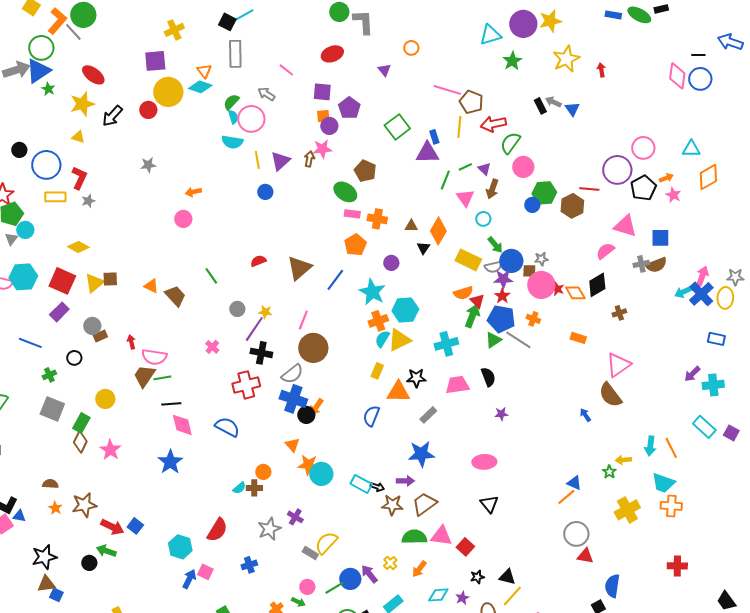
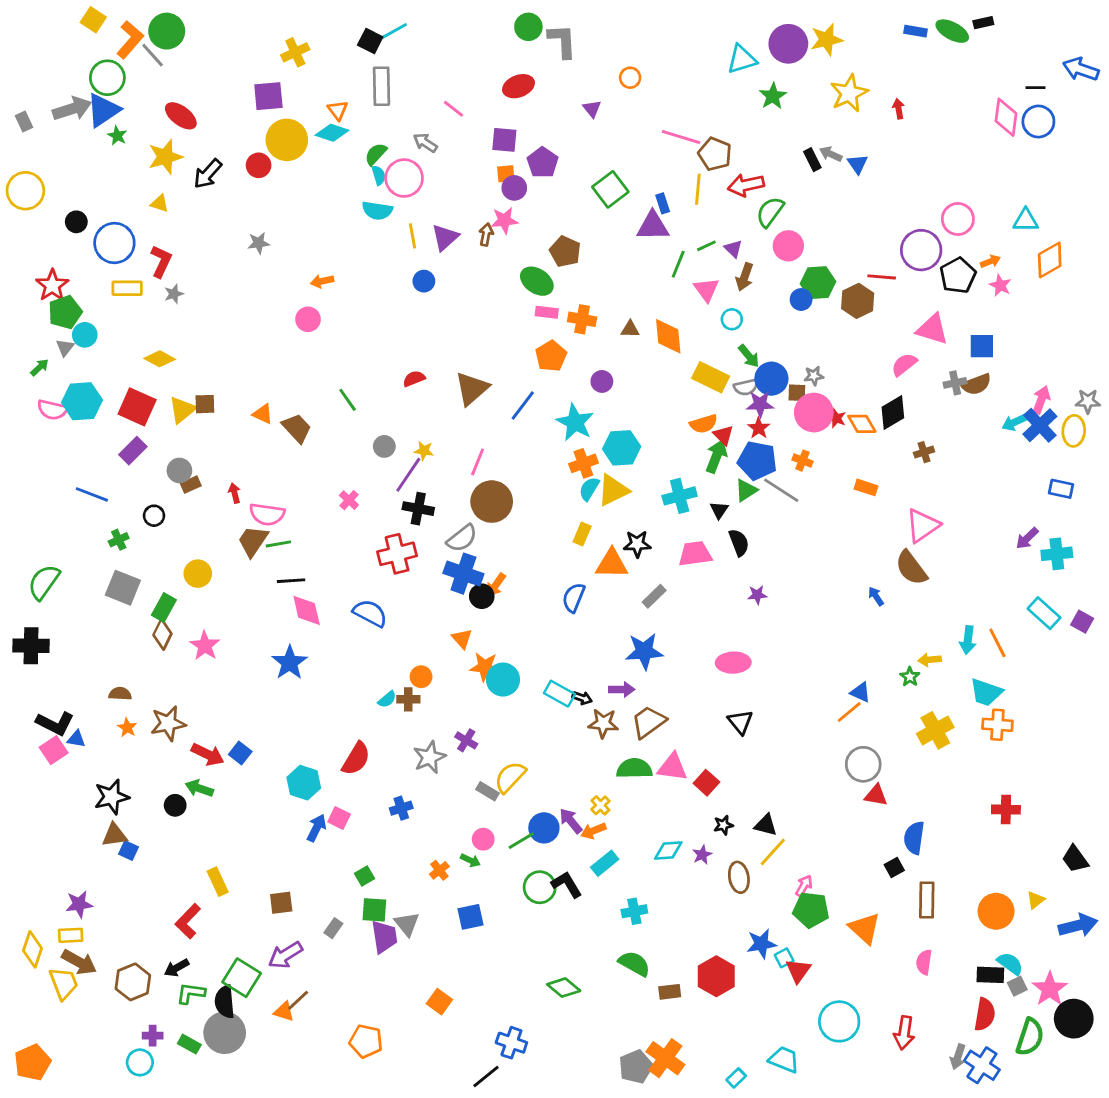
orange diamond: (438, 231) -> (668, 336), turned -36
black triangle: (423, 248) -> (719, 510), moved
orange arrow: (419, 569) -> (593, 831), moved, turned 30

